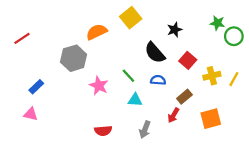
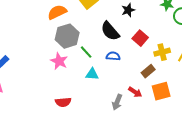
gray hexagon: (74, 58) -> (67, 36), moved
brown rectangle: (184, 97) -> (148, 71), moved
red arrow: (173, 115) -> (135, 92), moved, turned -88
gray arrow: (145, 130) -> (117, 102), moved

